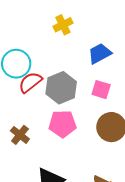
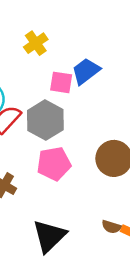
pink square: (101, 90) -> (61, 82), moved

